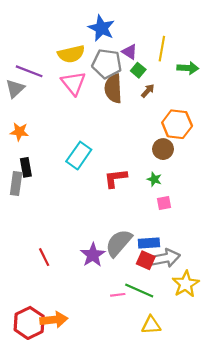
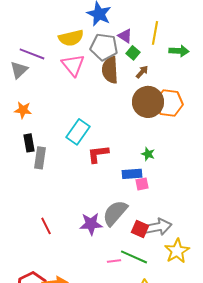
brown circle: (163, 149) -> (148, 102), moved, size x1.6
red L-shape: (115, 178) -> (98, 154), moved
gray rectangle: (16, 184) -> (40, 158), moved
pink square: (164, 203) -> (142, 184), moved
blue rectangle: (149, 243) -> (132, 174), moved
purple star: (93, 255) -> (91, 224), turned 30

